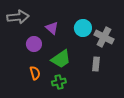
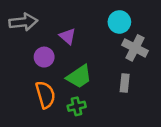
cyan circle: (83, 28) -> (119, 22), moved
orange semicircle: (35, 73) -> (45, 95), size x1.5

